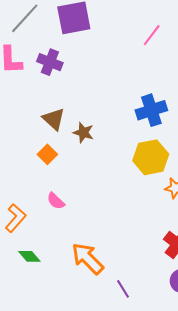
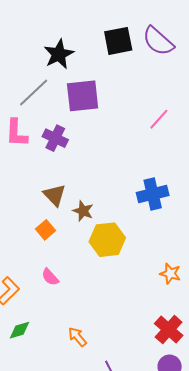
yellow hexagon: (151, 157) -> (107, 240), moved
green diamond: (29, 256) -> (20, 330), turned -70
orange arrow: (88, 259) -> (77, 337), size x0.6

